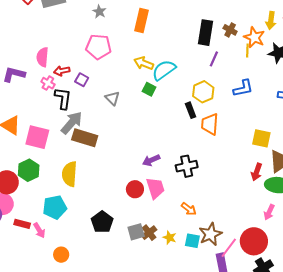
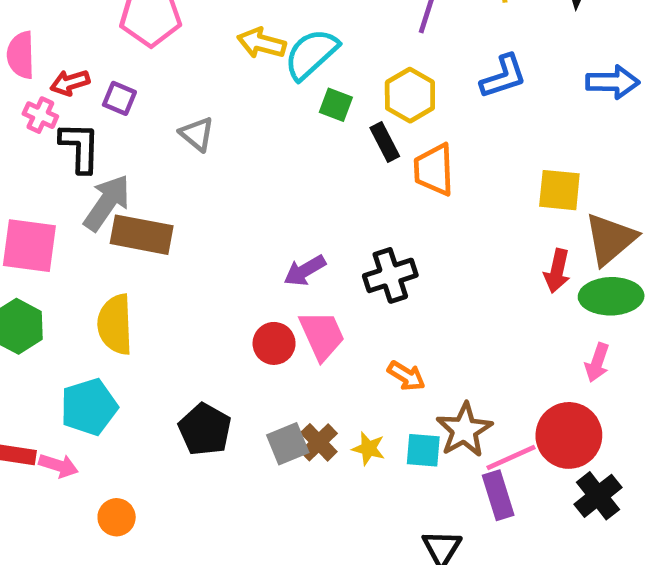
green square: (149, 89) -> (336, 105), moved
pink arrow: (39, 230) -> (59, 466), turned -35
pink line: (229, 248) -> (511, 458), turned 35

